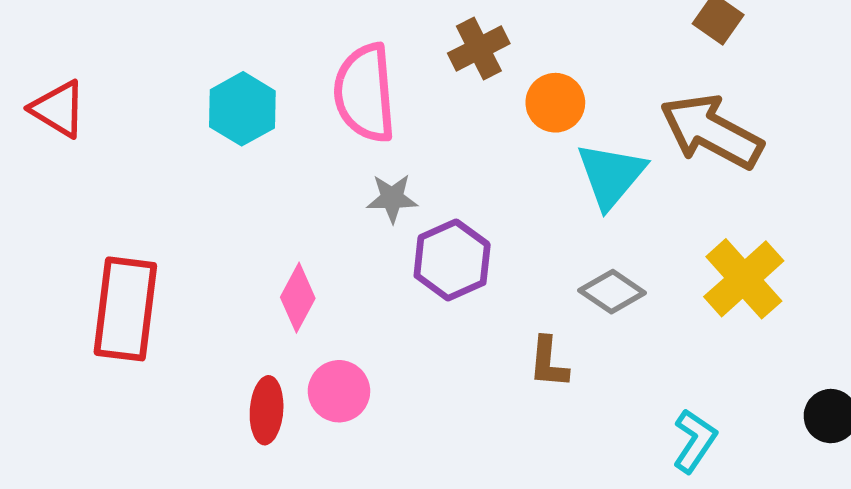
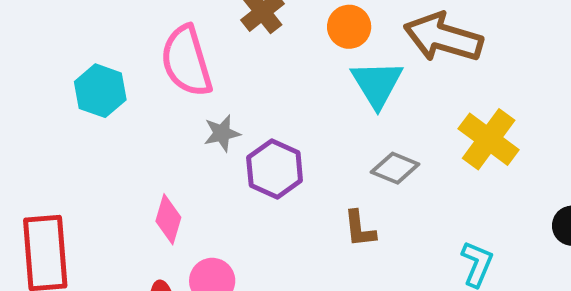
orange circle: (555, 103) -> (349, 27), moved

